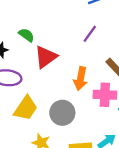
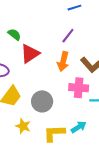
orange arrow: (81, 79) -> (63, 61), moved

